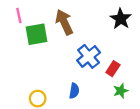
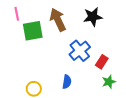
black star: (121, 19) -> (93, 17), moved, turned 30

